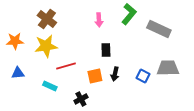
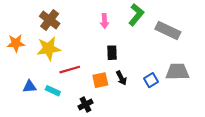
blue triangle: (18, 73) -> (30, 86), moved
black arrow: (115, 74) -> (121, 78), turned -40
blue square: (143, 76) -> (151, 80), turned 32

